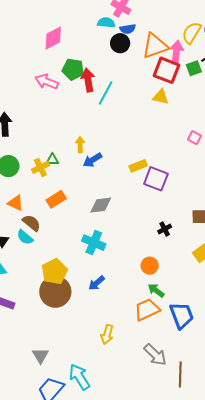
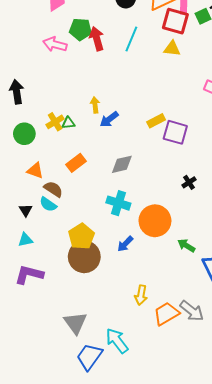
cyan line: (106, 93) -> (131, 39), moved
yellow cross: (40, 167) -> (55, 122), moved
orange circle: (150, 266) -> (155, 221), moved, size x1.8
orange trapezoid: (147, 310) -> (166, 314), moved
gray triangle: (40, 356) -> (75, 323), size x1.4

